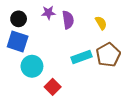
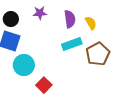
purple semicircle: (68, 20) -> (70, 19), moved
cyan rectangle: (81, 57) -> (72, 44), moved

